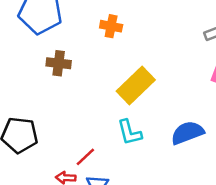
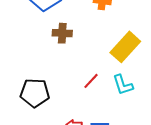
red line: (85, 157) -> (91, 81), moved

